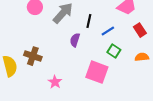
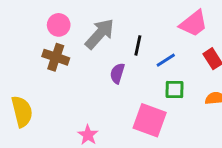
green square: (114, 51) -> (174, 89), turned -32
brown cross: (33, 56) -> (56, 57), moved

